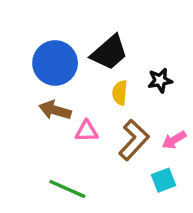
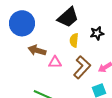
blue circle: (55, 63) -> (22, 23), moved

